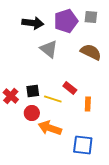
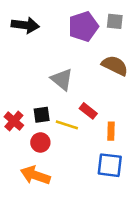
black arrow: (33, 23) -> (25, 25), moved
gray triangle: (49, 49) -> (62, 79), moved
orange arrow: (50, 128) -> (35, 175), moved
blue square: (83, 145) -> (110, 165), moved

